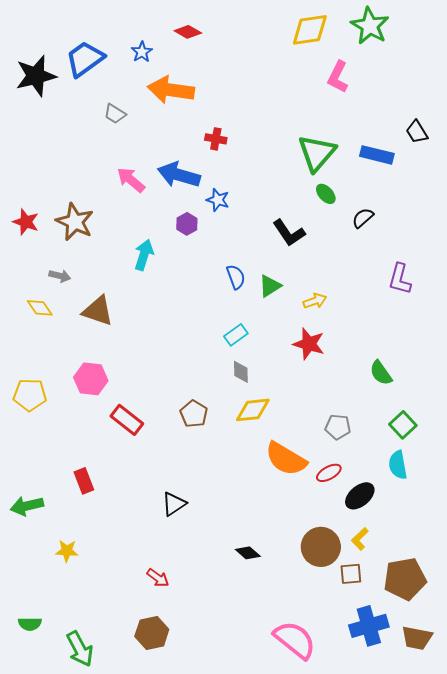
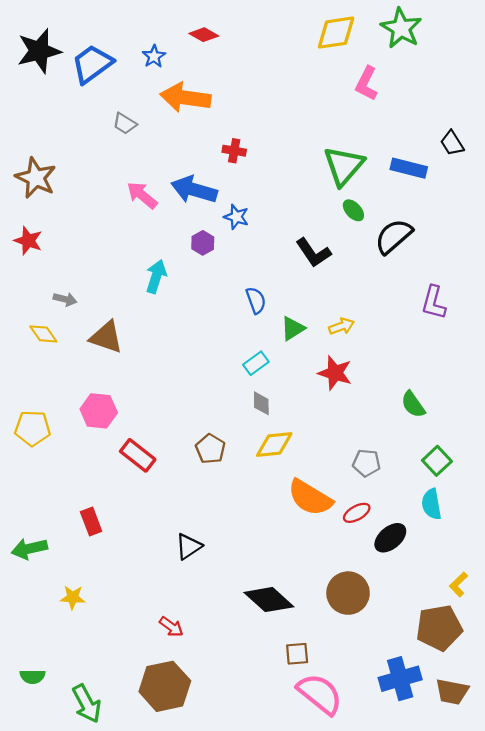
black star: (36, 76) -> (39, 51), moved
black semicircle: (363, 218) -> (394, 236), size x1.6
brown star: (75, 222) -> (36, 178), moved
green triangle: (270, 286) -> (293, 329), moved
yellow L-shape: (360, 539) -> (459, 584), moved
black diamond: (248, 553) -> (269, 600), size x1.8
brown square: (351, 574) -> (297, 654), moved
brown hexagon: (152, 633) -> (165, 686), size x1.4

